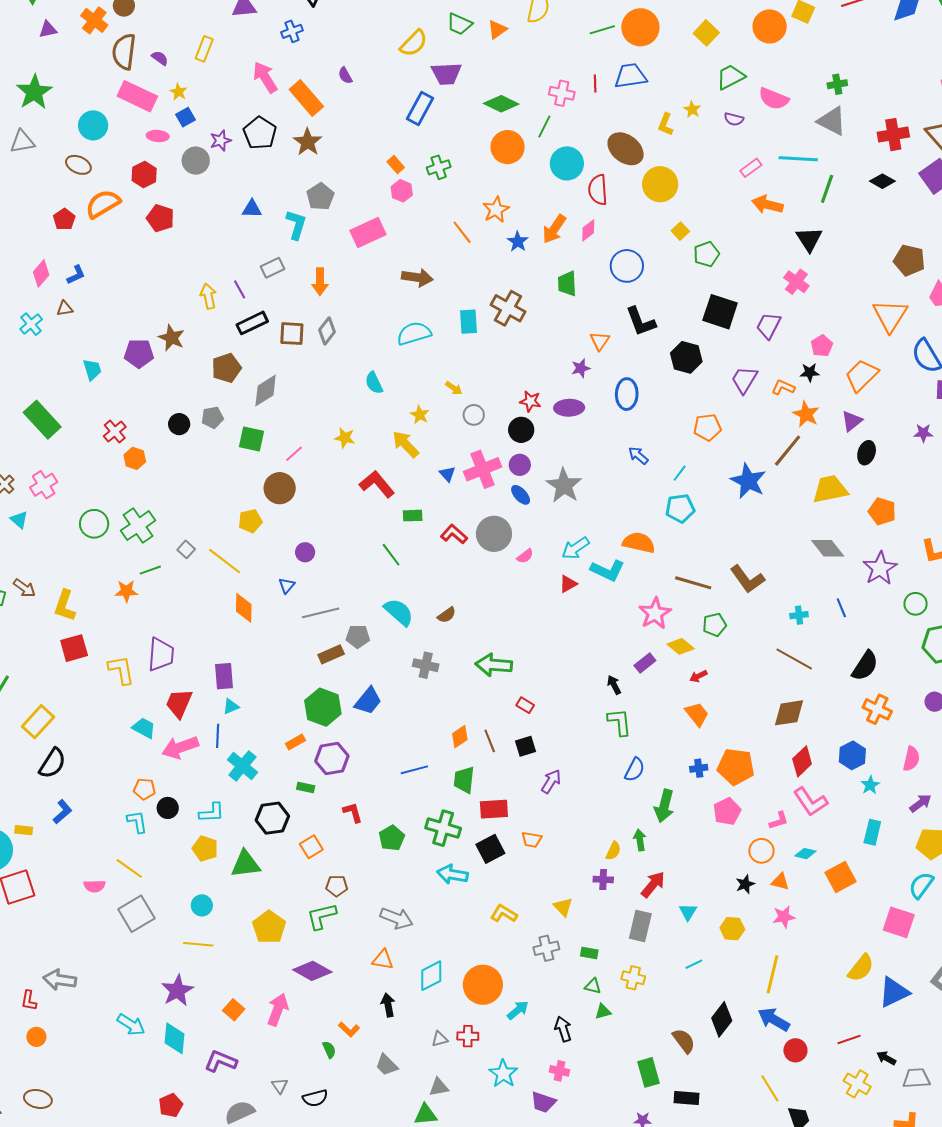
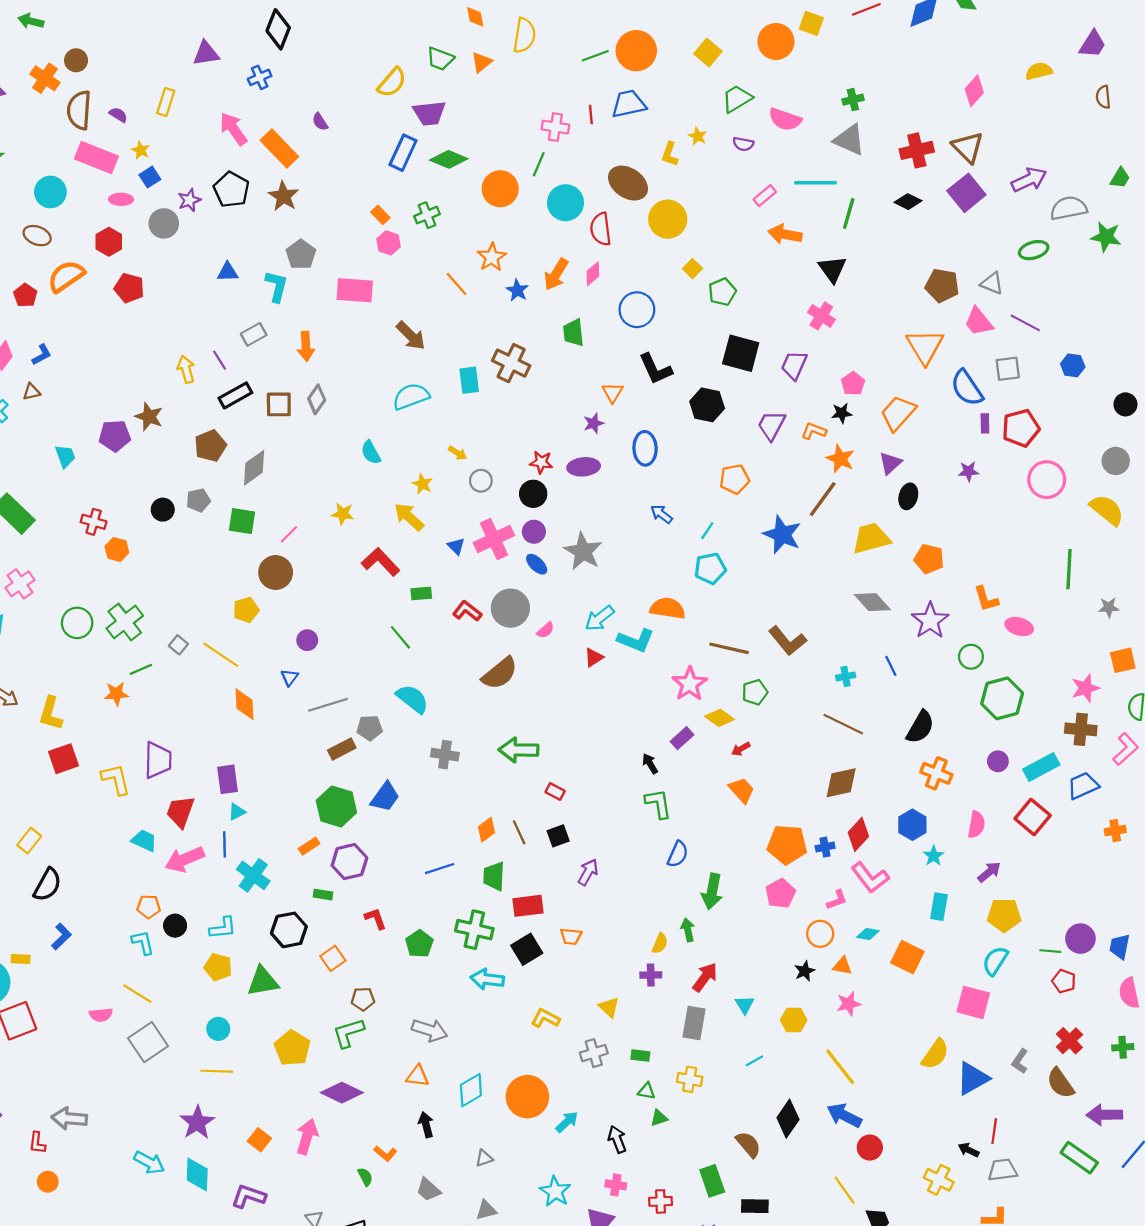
green diamond: (501, 104) -> (449, 159), moved
pink rectangle: (368, 233) -> (355, 290), turned 32
brown arrow: (417, 278) -> (411, 336), turned 40
red cross: (115, 432) -> (94, 522), turned -30
brown semicircle: (447, 615) -> (500, 673), moved, size x1.8
yellow rectangle: (38, 722) -> (29, 841), size x0.7
blue cross: (699, 768) -> (825, 847), moved
orange square: (840, 877) -> (907, 957), turned -32
yellow line: (773, 974) -> (840, 1067), turned -48
red cross: (468, 1036) -> (661, 1201), moved
red line: (849, 1039) -> (994, 1131), moved, turned -60

